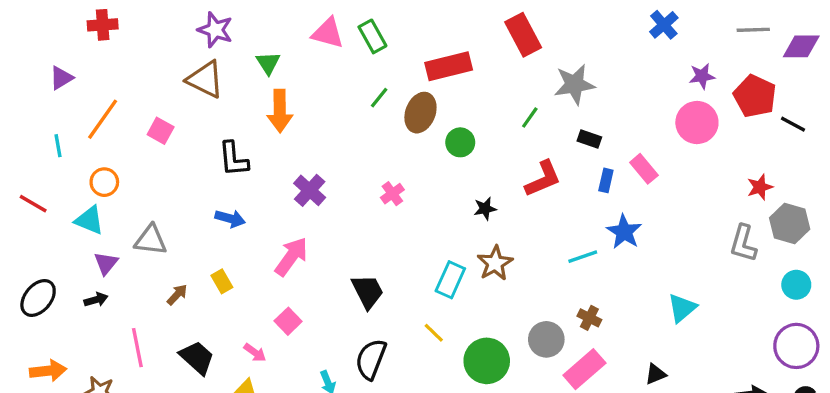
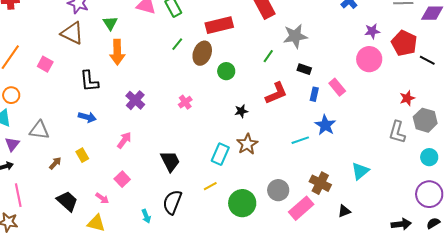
pink arrow: (291, 257) -> (124, 140), size x0.7
brown cross: (589, 318) -> (320, 183), moved, size x1.5
yellow line: (434, 333) -> (210, 186), turned -72
pink line: (137, 348) -> (18, 195), moved

